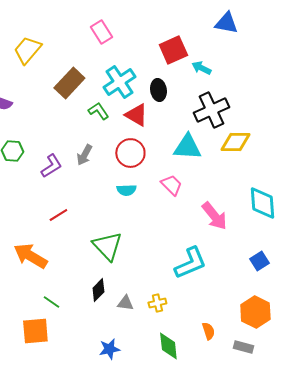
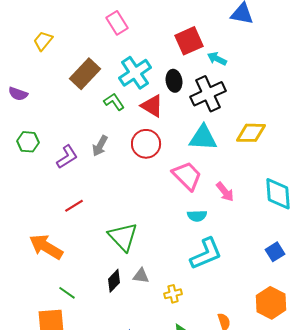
yellow trapezoid: (27, 50) -> (43, 41), size x0.7
black cross: (211, 110) -> (208, 94), moved
pink trapezoid: (171, 185) -> (187, 176), size x1.4
cyan semicircle: (126, 190) -> (197, 216), moved
pink arrow: (214, 216) -> (225, 192), moved, size x0.7
gray triangle: (125, 303) -> (141, 276), moved

